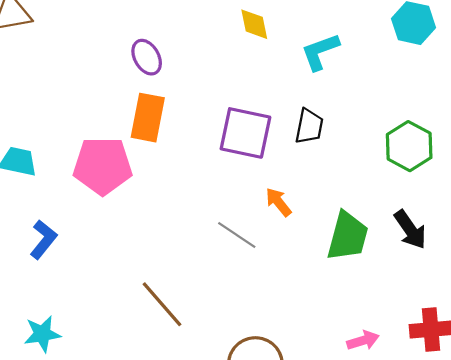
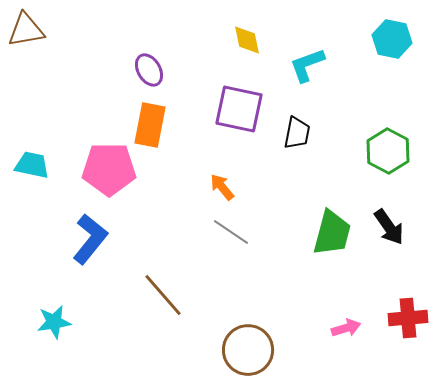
purple square: (245, 133) -> (239, 109), moved
orange arrow: (278, 202) -> (222, 187), moved
blue L-shape: (43, 239) -> (90, 239), moved, size x1.4

